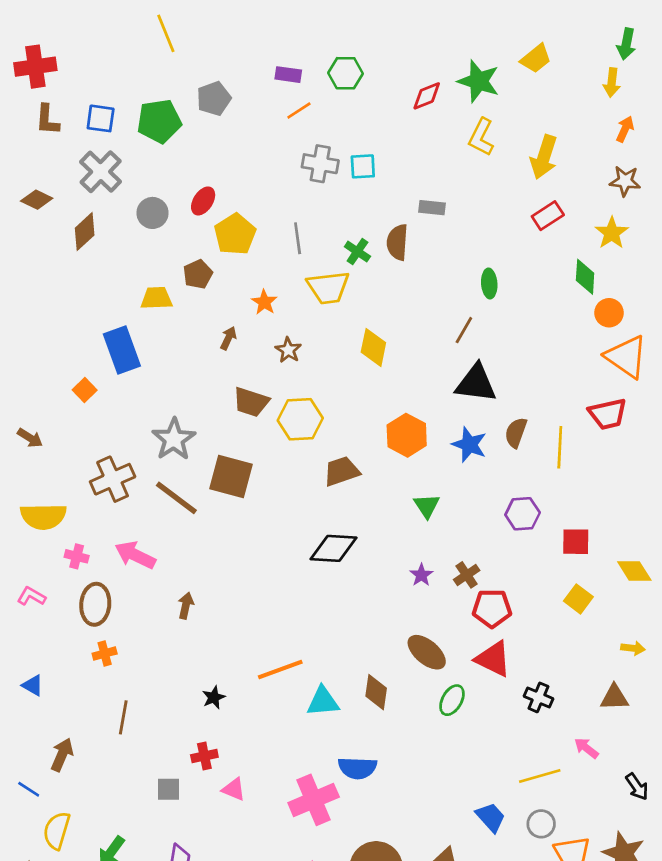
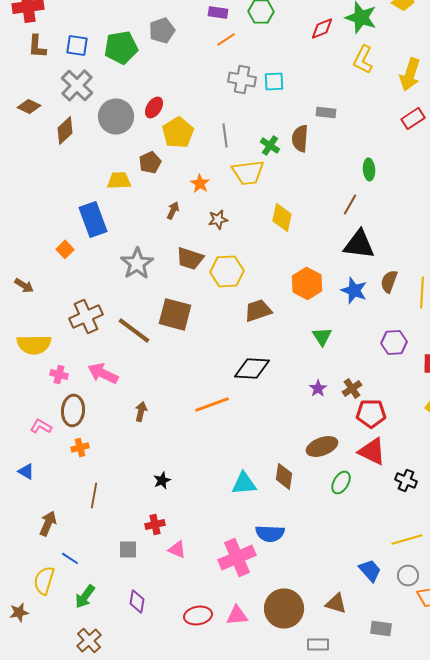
gray circle: (152, 213) -> (116, 116), size x1.5
brown star: (288, 350) -> (218, 219), turned 30
gray star: (174, 439) -> (137, 263), moved
pink L-shape: (31, 596) -> (41, 426), moved
brown ellipse: (427, 652) -> (322, 446), turned -60
orange line: (280, 669) -> (212, 404), moved
blue line: (29, 789) -> (70, 558), moved

